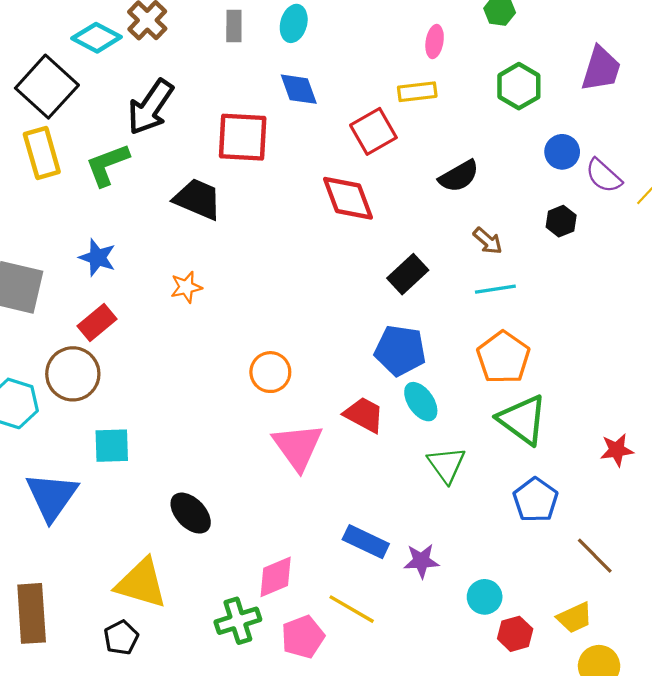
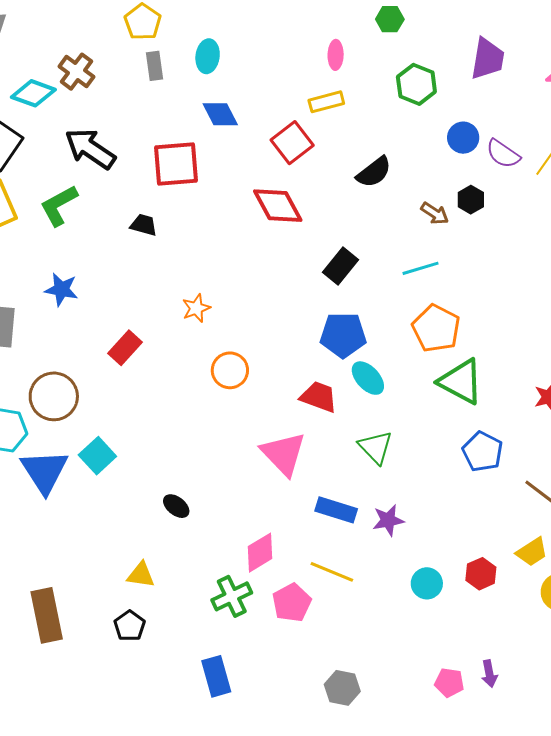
black arrow: (150, 107) -> (90, 149), turned 98
black trapezoid: (198, 199) -> (144, 225), size x0.6
brown arrow: (488, 241) -> (435, 213), moved
orange star: (186, 287) -> (196, 308), moved
red rectangle: (97, 322) -> (125, 348), moved
cyan square: (112, 446) -> (97, 456), turned -33
pink triangle: (298, 447) -> (283, 454), moved
green triangle: (446, 465) -> (376, 447), moved
blue triangle: (52, 496) -> (44, 471), moved
black ellipse: (191, 513) -> (176, 506), size x0.7
yellow triangle: (141, 583) -> (141, 575), size x0.6
cyan circle: (485, 597) -> (427, 583), moved

